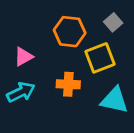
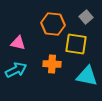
pink triangle: (23, 57) -> (18, 43), turned 42
yellow square: (100, 58) -> (76, 44), turned 30

